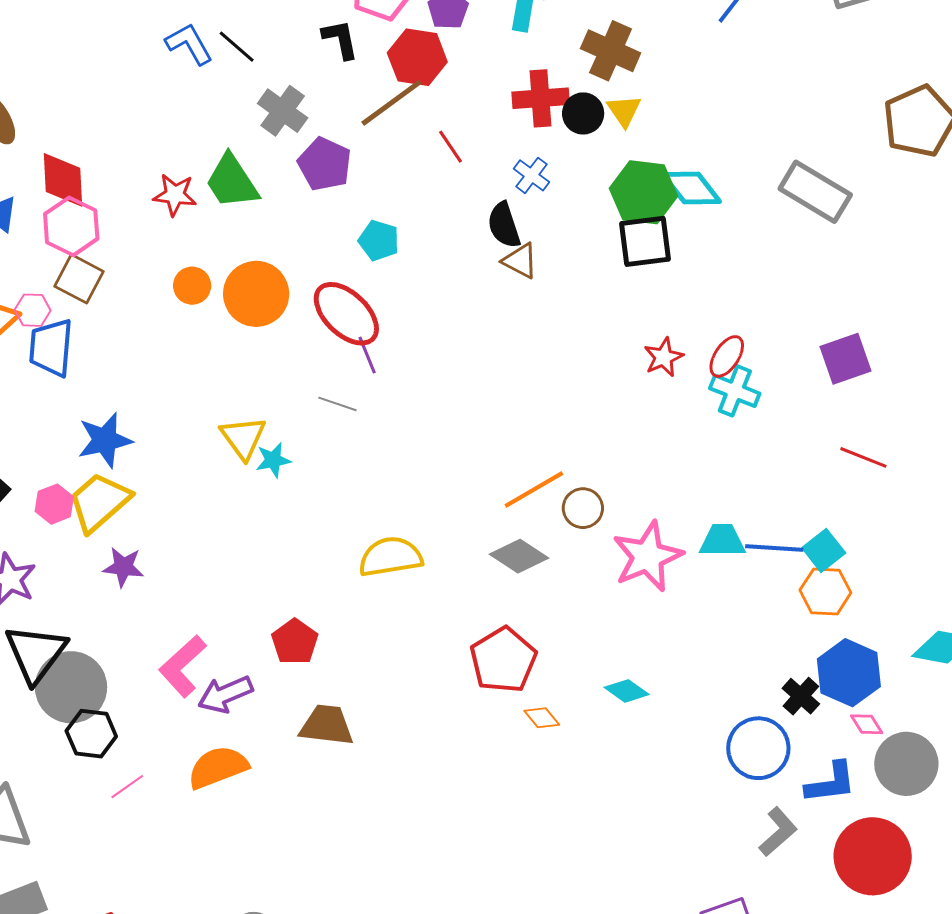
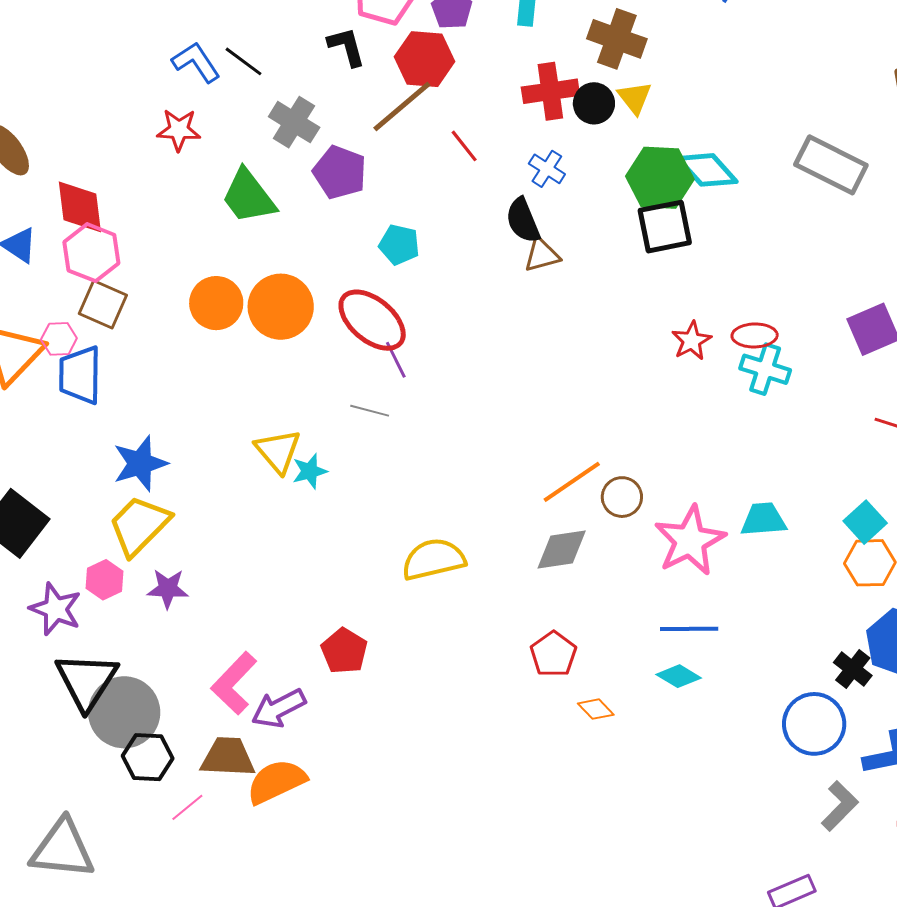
red star: (175, 195) -> (179, 130), moved
brown triangle: (520, 261) -> (542, 255), turned -39
orange circle: (192, 286) -> (216, 303), size x1.4
red ellipse: (727, 356) -> (755, 335), turned 60
pink hexagon: (54, 504) -> (104, 580), moved
blue line: (774, 548) -> (689, 629), moved
gray diamond: (519, 556) -> (562, 549), turned -38
red pentagon: (503, 660) -> (553, 654), size x0.7
brown trapezoid: (326, 725) -> (228, 757), moved

